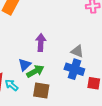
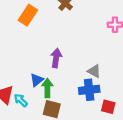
blue cross: (74, 69) -> (89, 90), turned -30
green arrow: (35, 71) -> (47, 88), turned -66

